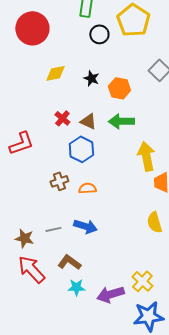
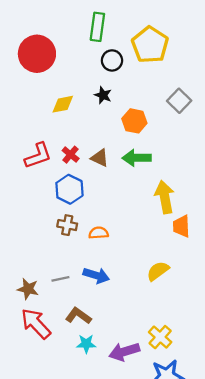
black star: (91, 78) -> (103, 95), moved
red L-shape: (21, 143) -> (38, 156), moved
blue hexagon: (81, 149) -> (69, 189), moved
brown cross: (59, 181) -> (67, 225), turned 30
yellow semicircle: (154, 222) -> (158, 271), moved, turned 70

